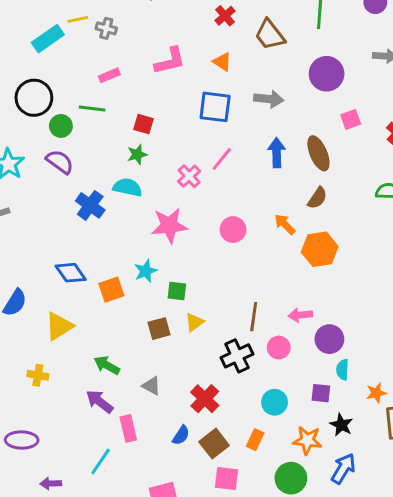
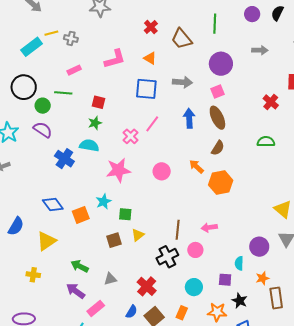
pink square: (351, 119) -> (218, 91), moved
purple circle: (329, 339) -> (259, 247), moved
gray triangle: (151, 386) -> (110, 279), turned -40
pink rectangle: (128, 428) -> (96, 308), turned 66

